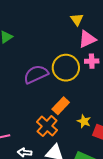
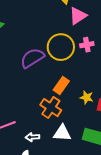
pink cross: (92, 61) -> (87, 45), moved

